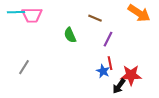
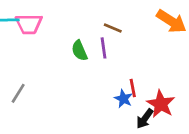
purple line: (108, 39) -> (103, 48), moved, turned -35
red star: (131, 75) -> (161, 104), turned 30

